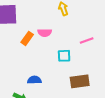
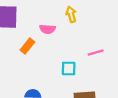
pink semicircle: (45, 33) -> (47, 29), moved

